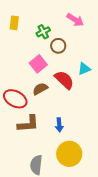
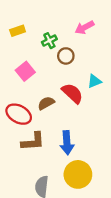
pink arrow: (75, 20) -> (84, 27), turned 120
yellow rectangle: (14, 23) -> (18, 31), turned 64
pink square: (38, 64) -> (25, 71), moved
blue arrow: (59, 125) -> (67, 143), size x1.5

